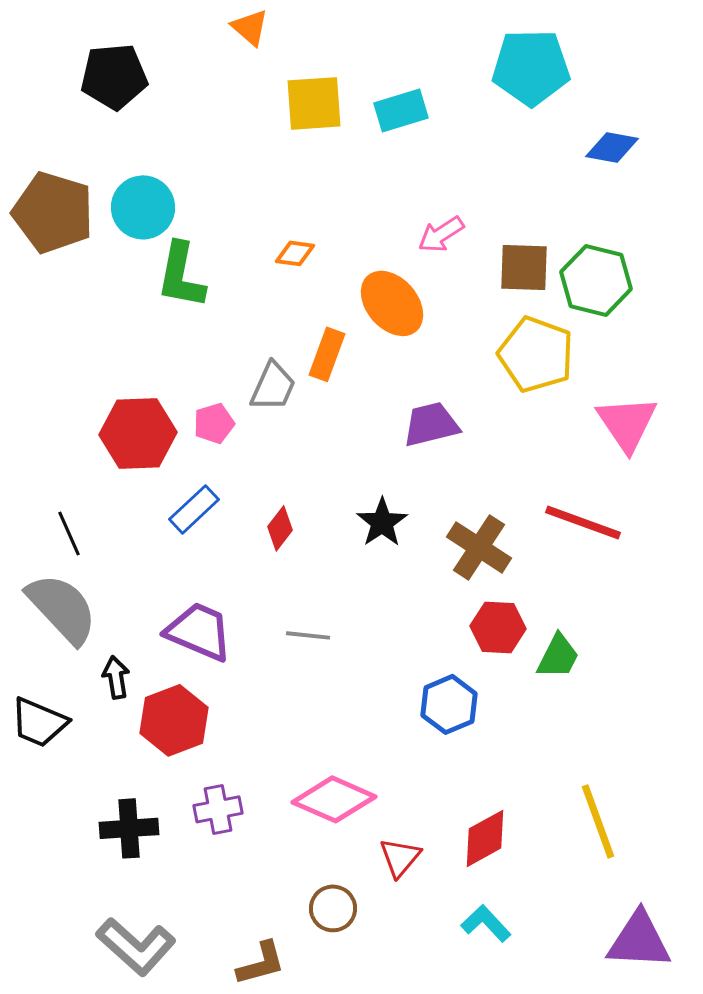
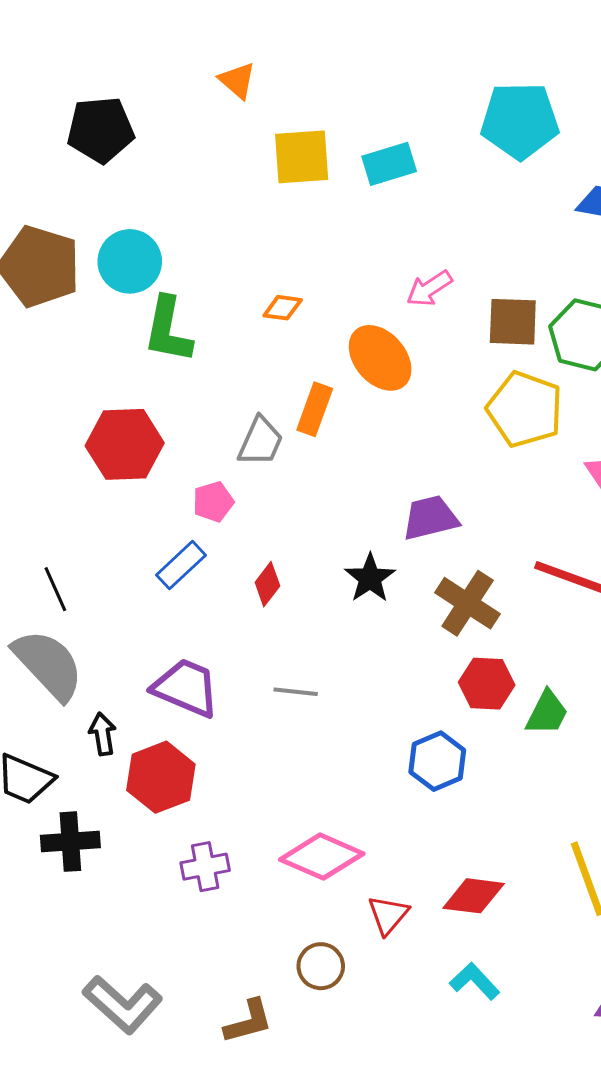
pink pentagon: (214, 423) -> (213, 502), moved
purple trapezoid: (431, 424) -> (430, 518), moved
red hexagon: (138, 433) -> (125, 444), moved
black cross: (129, 828) -> (70, 842), moved
red diamond: (485, 838) -> (474, 896), turned 36

